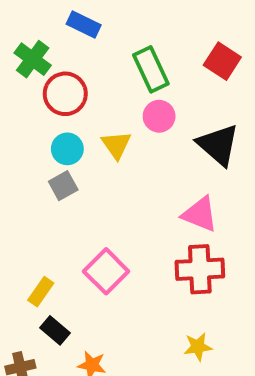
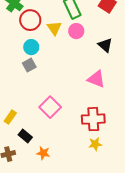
yellow triangle: (116, 145) -> (54, 28), moved
black triangle: (218, 145) -> (105, 45), size x0.7
red cross: (200, 269) -> (93, 119), moved
yellow rectangle: (41, 292) -> (10, 117), moved

